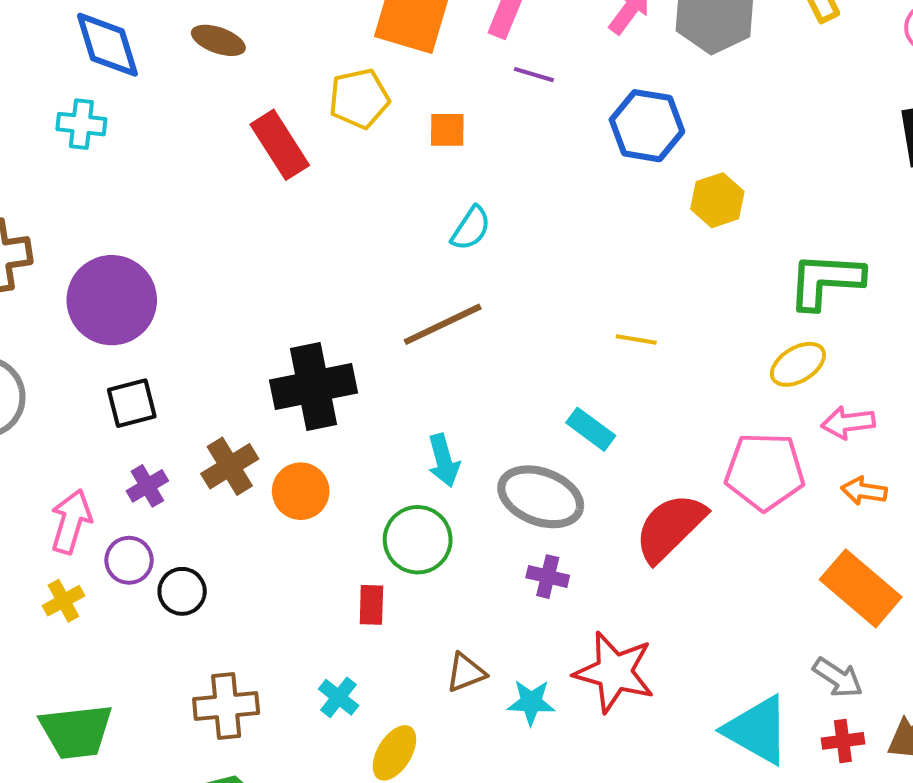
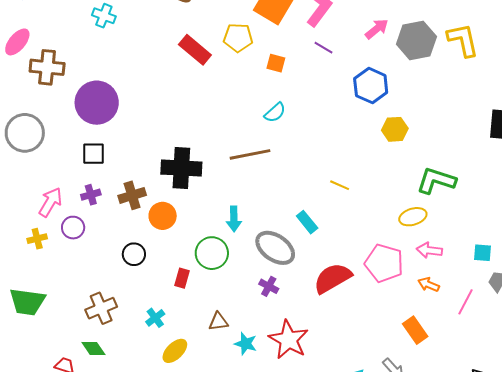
red rectangle: (280, 145) -> (195, 50), turned -32
orange rectangle: (861, 588) -> (415, 330), size x0.7
black circle: (182, 591) -> (134, 254), moved
brown cross: (226, 706) -> (101, 308), turned -32

